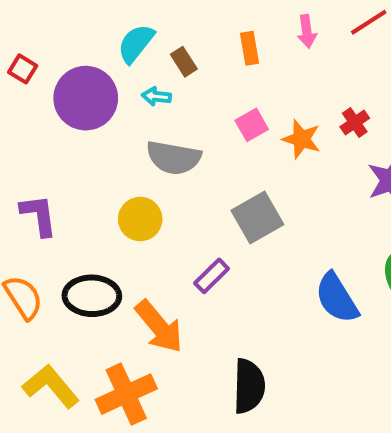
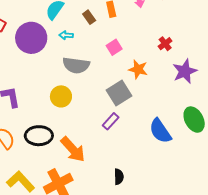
brown rectangle: (184, 62) -> (89, 17), moved
orange star: (301, 139) -> (138, 69), moved
purple rectangle: (212, 276) -> (111, 121), moved
black semicircle: (249, 386) -> (119, 177), size x0.6

